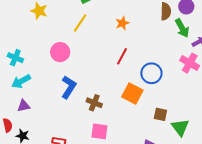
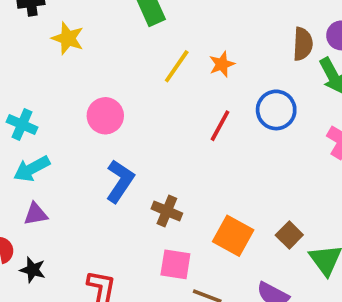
yellow line: (80, 23) -> (177, 66), moved
blue circle: (151, 73) -> (276, 110), moved
orange square: (132, 93) -> (233, 236), moved
brown square: (160, 114) -> (289, 235), turned 32

